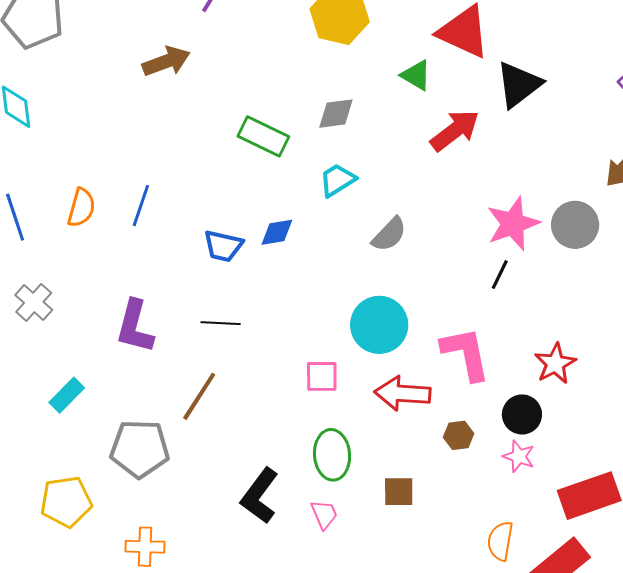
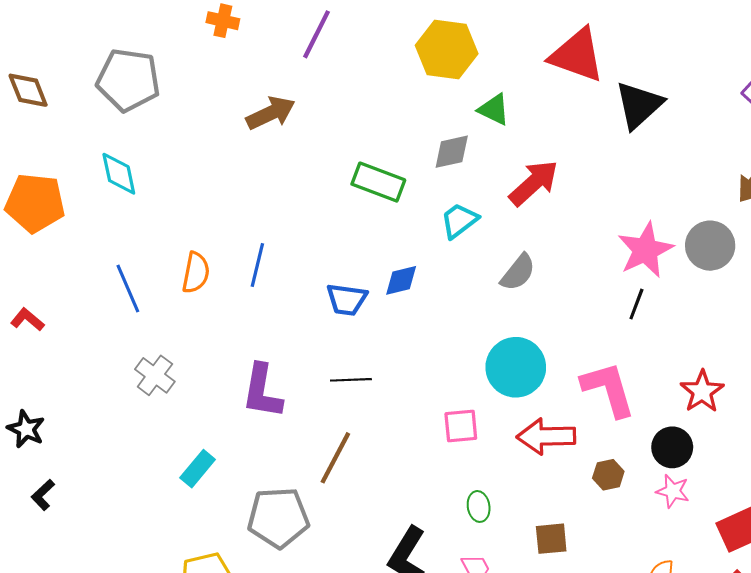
green triangle: (416, 75) -> (494, 109), moved
red arrow: (455, 130) -> (534, 183), moved
green ellipse: (332, 455) -> (479, 506), size x0.6

